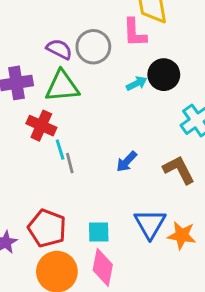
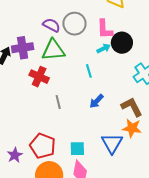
pink L-shape: (135, 33) -> (105, 29), moved
cyan line: (60, 150) -> (89, 71), moved
orange star: (182, 235) -> (132, 128), moved

